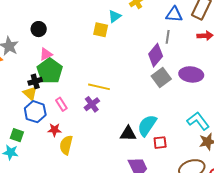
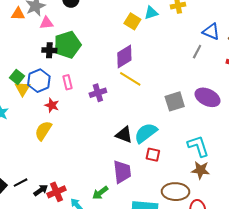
pink triangle: (46, 54) -> (46, 23), moved
purple diamond: (156, 55) -> (124, 57), moved
gray square: (161, 77) -> (175, 101), moved
yellow line: (99, 87) -> (130, 79), moved
yellow triangle: (30, 93) -> (23, 89), moved
green square: (17, 135) -> (17, 77), moved
yellow semicircle: (66, 145) -> (43, 131), moved

